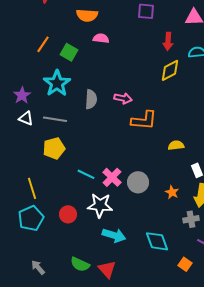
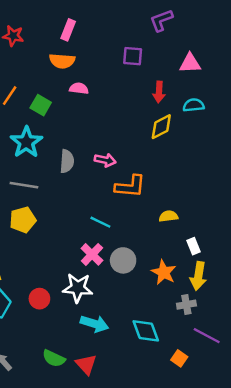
cyan line: (86, 174) -> (100, 222), moved
orange star: (172, 192) -> (164, 272), size x1.5

